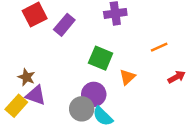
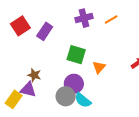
orange line: (159, 47) -> (111, 19), moved
brown star: (26, 77) -> (34, 75), moved

